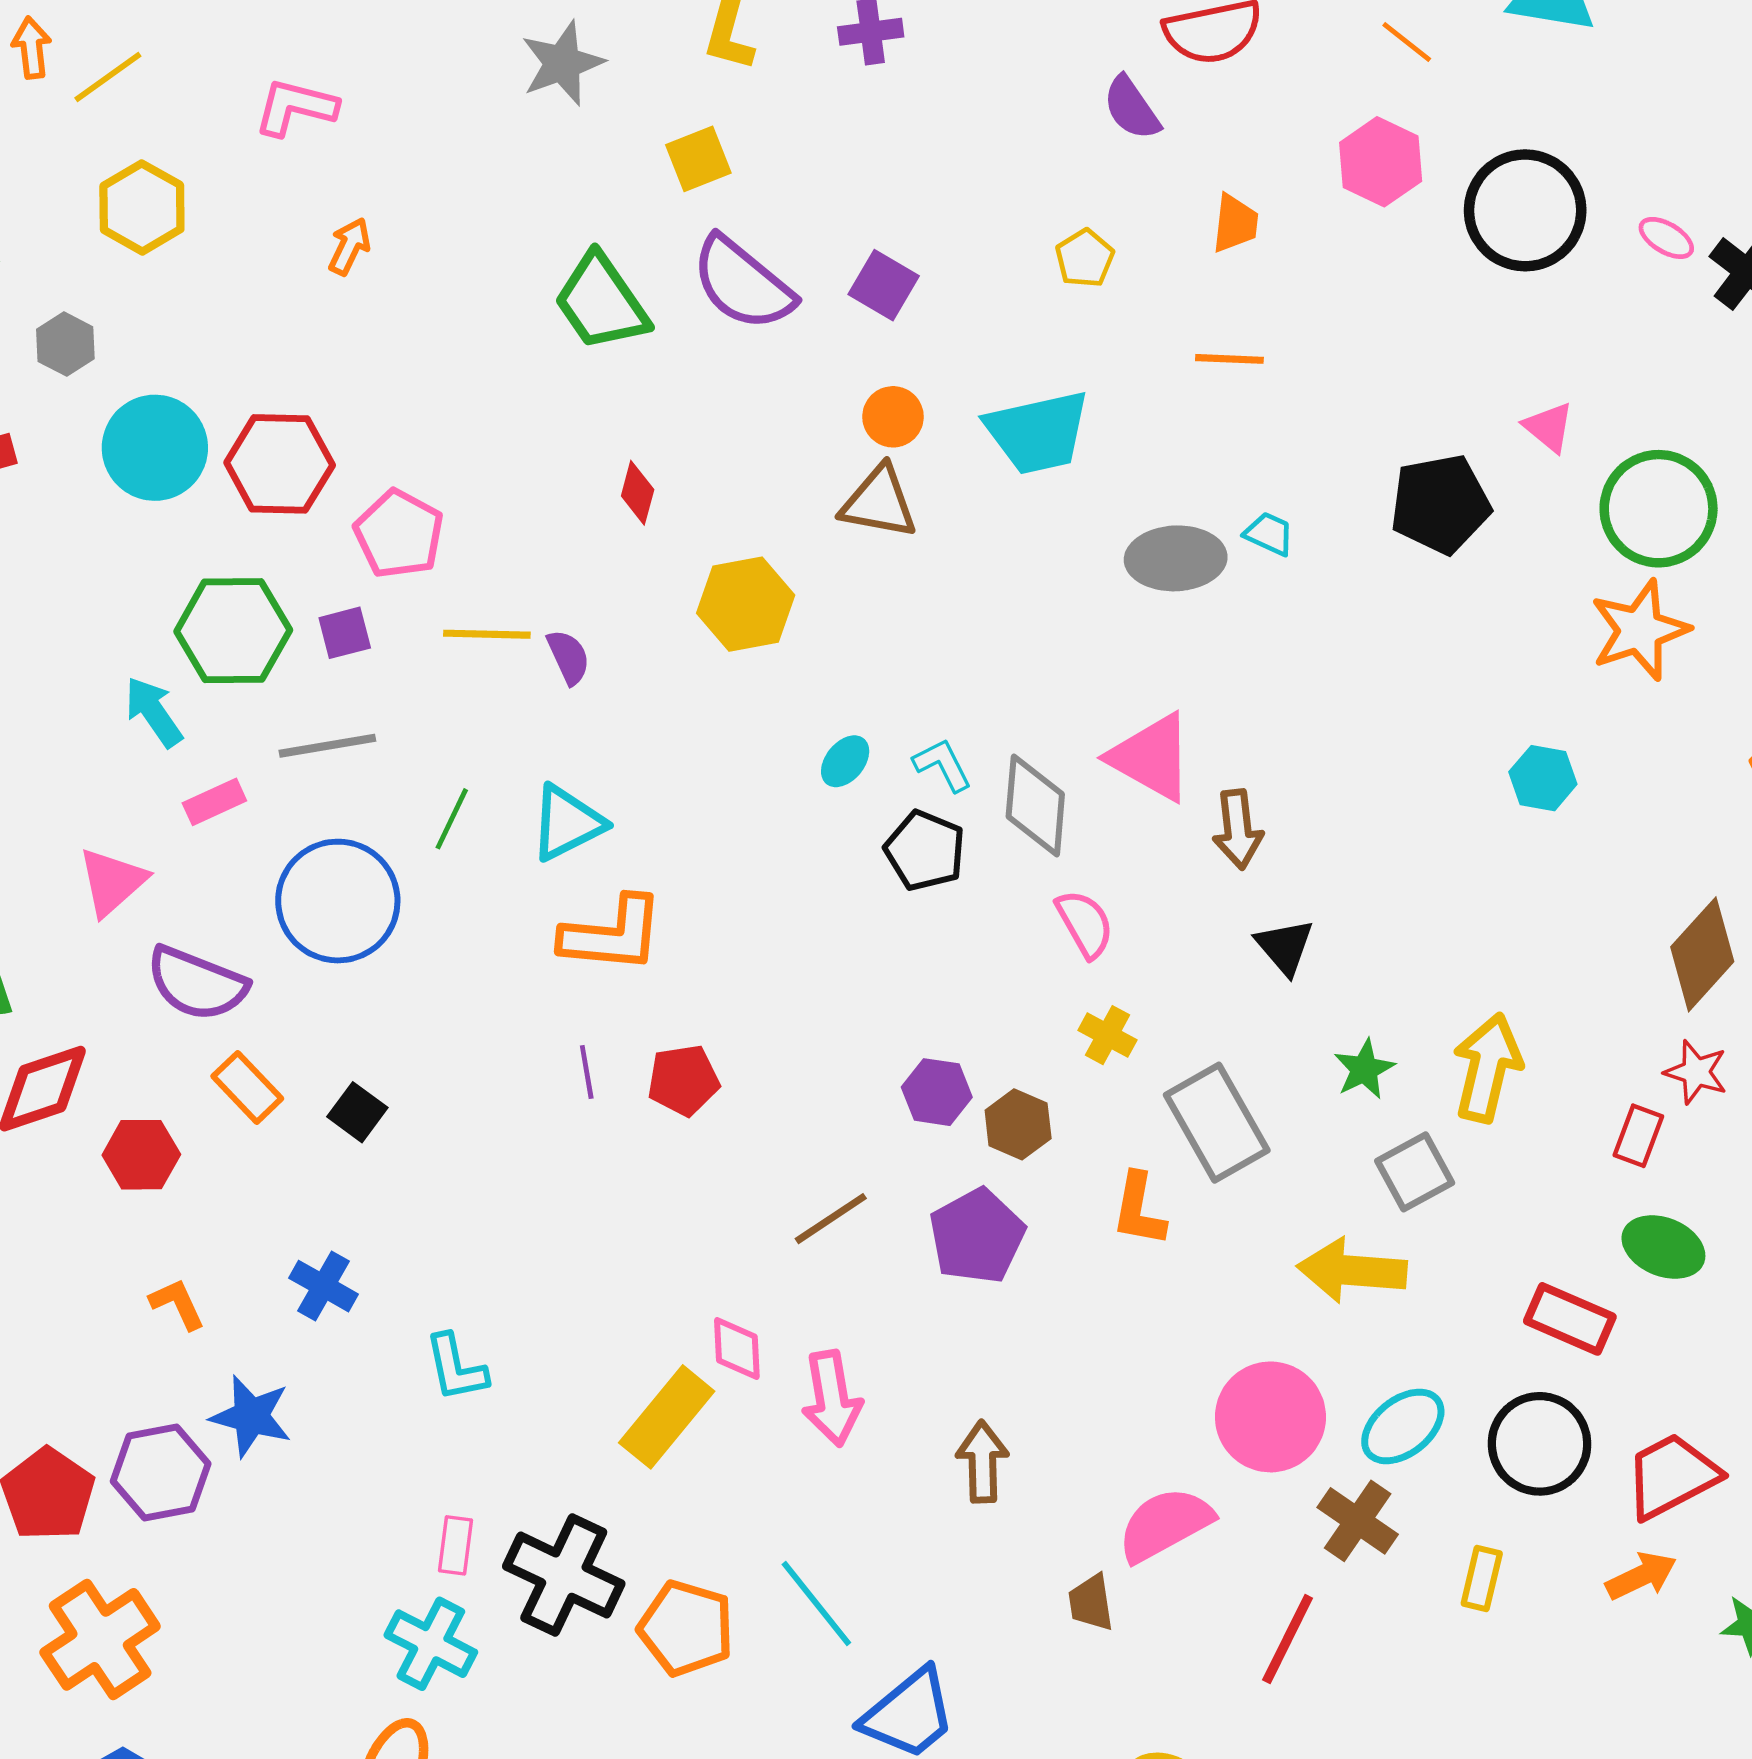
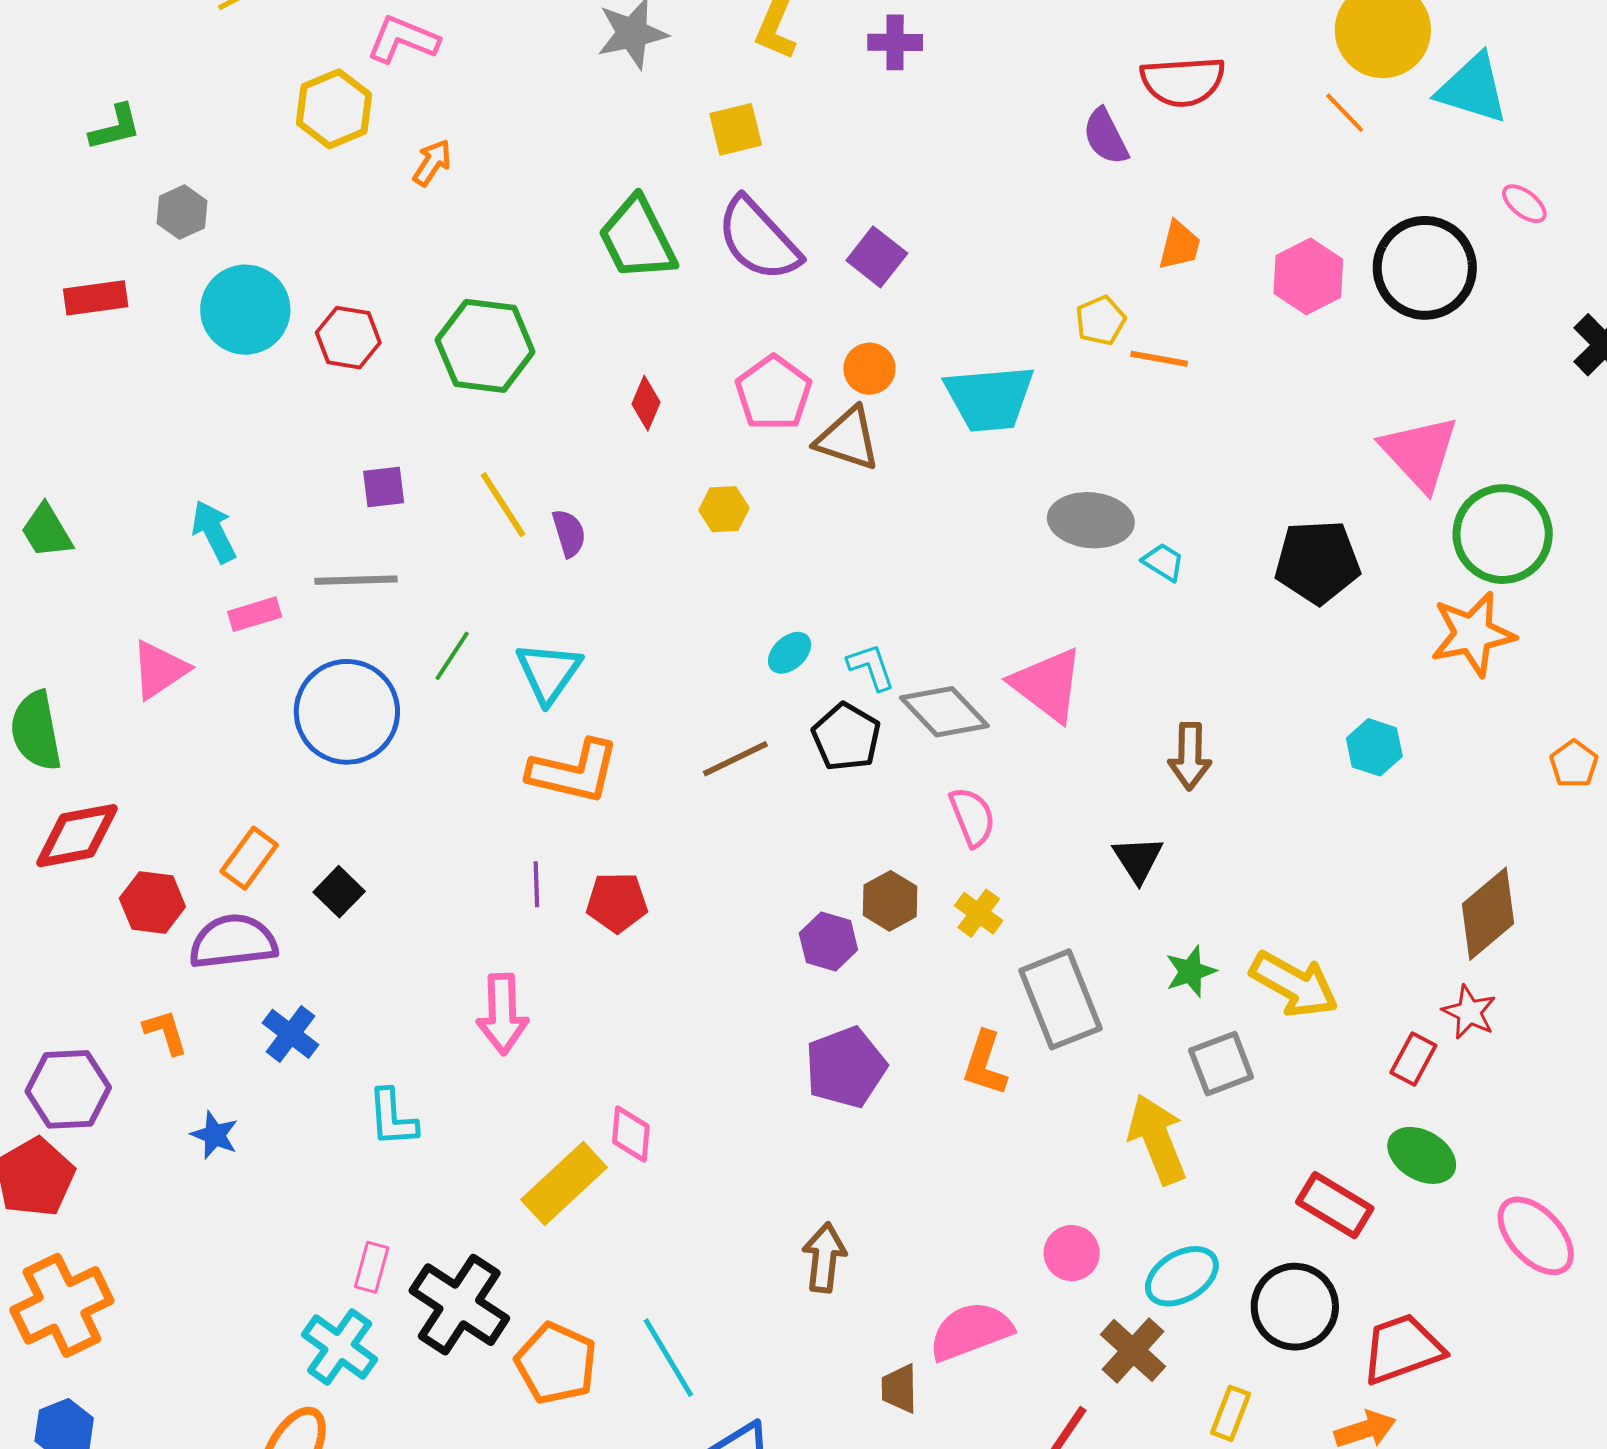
pink hexagon: (1381, 162) -> (1308, 276), moved
yellow hexagon: (142, 207) -> (334, 109), moved
pink ellipse: (1666, 238) -> (1524, 204), moved
yellow pentagon: (1085, 258) -> (1101, 320), moved
pink triangle: (1549, 427) -> (1420, 453), size x1.8
red hexagon: (280, 464) -> (348, 338), size x0.7
black pentagon: (1440, 504) -> (1317, 562), moved
pink pentagon: (399, 534) -> (773, 393), moved
cyan trapezoid: (1269, 534) -> (1163, 562), moved
yellow hexagon: (746, 604) -> (724, 509), size x0.6
green hexagon: (233, 631) -> (485, 346), moved
yellow line: (487, 634) -> (503, 505), turned 48
gray diamond: (1035, 805) -> (944, 712), turned -56
cyan triangle: (567, 823) -> (549, 673), turned -36
brown arrow: (1238, 829) -> (1190, 756), moved
purple semicircle: (197, 984) -> (233, 942), moved, turned 144
yellow arrow: (1487, 1068) -> (1294, 984), turned 98
orange rectangle: (247, 1087) -> (249, 858), turned 72
brown hexagon: (1018, 1124) -> (890, 901), moved
brown line: (831, 1219) -> (735, 759), moved
yellow arrow: (1352, 1270) -> (1157, 1139), turned 56
pink arrow: (832, 1398) -> (502, 1014), moved
blue star: (251, 1416) -> (215, 1135), size x0.7
pink circle: (1270, 1417) -> (1072, 1253), size x0.6
purple hexagon: (161, 1472) -> (68, 1089), moved

